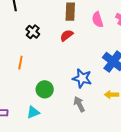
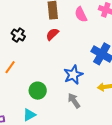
orange line: (20, 63) -> (10, 67), turned 32
blue star: (82, 78) -> (73, 75), turned -30

